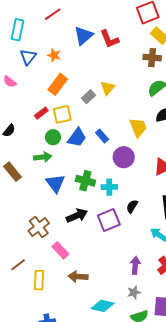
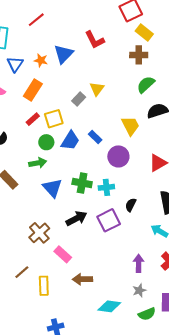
blue triangle: (83, 36) -> (64, 54), moved
orange rectangle: (58, 84) -> (33, 90), moved

